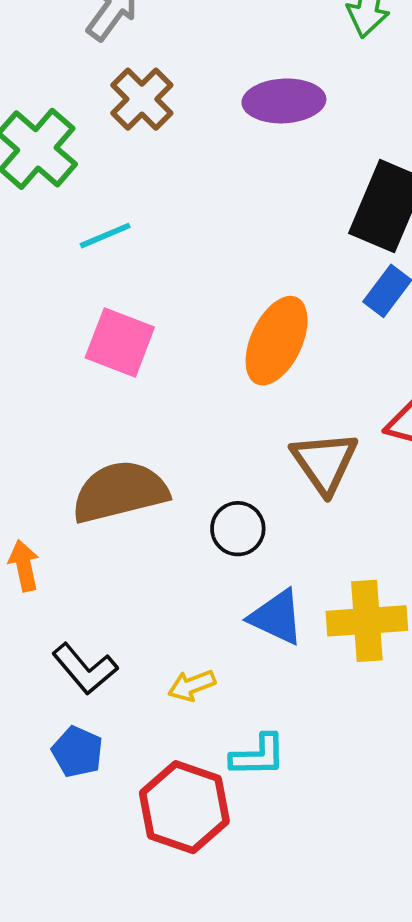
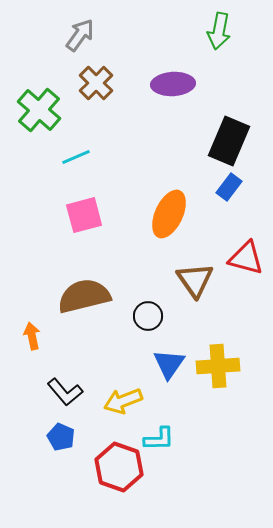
pink square: (120, 342) -> (84, 215), turned -36
blue triangle: (277, 617) -> (169, 364), turned 40
yellow arrow: (192, 685) -> (123, 401), size x1.5

